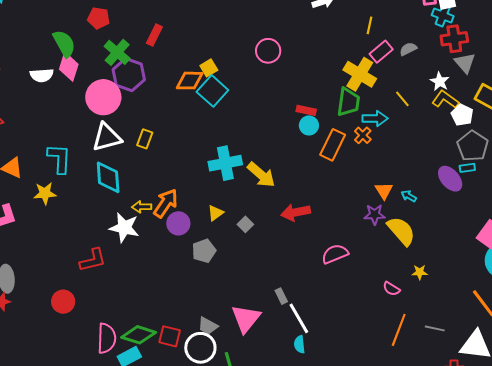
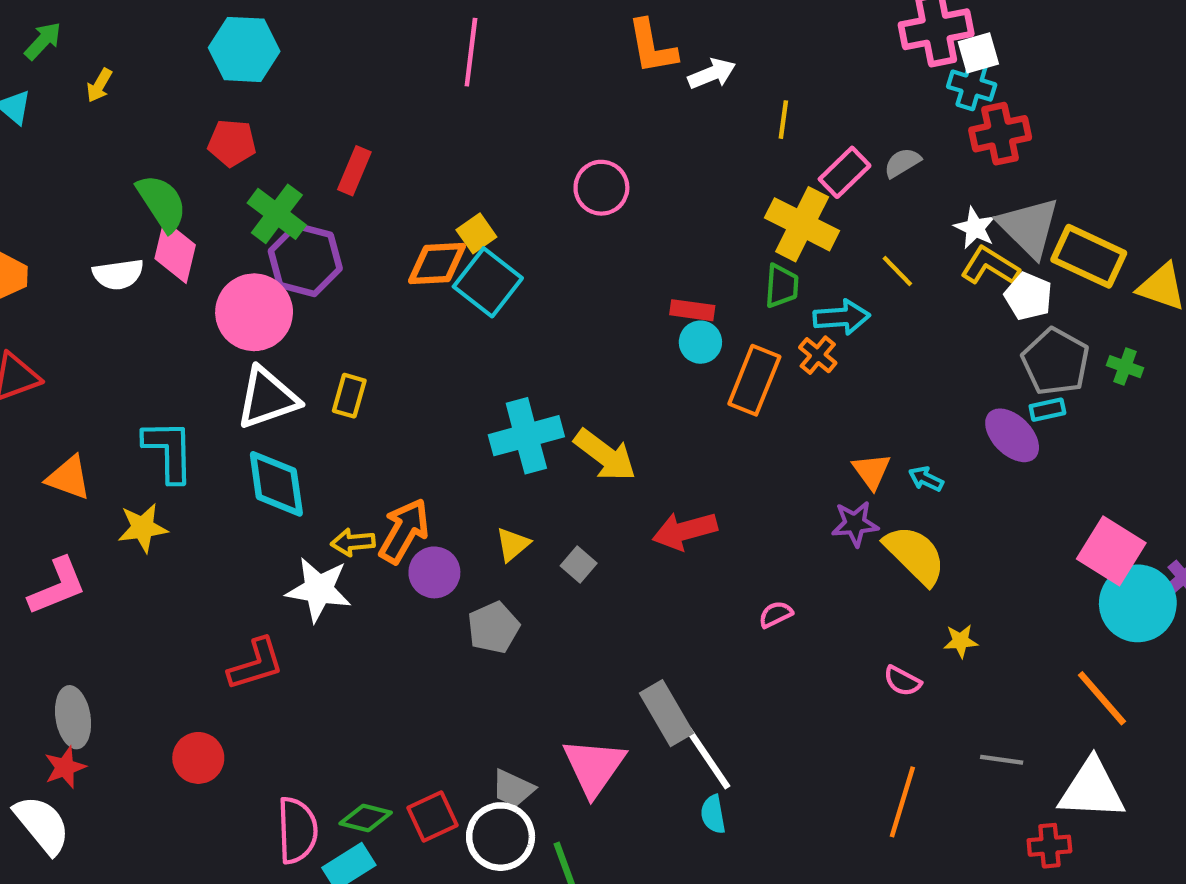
yellow line: (370, 25) -> (783, 120), moved
gray triangle: (465, 63) -> (1029, 227), moved, size x1.4
green trapezoid: (348, 102) -> (782, 286), size x0.7
pink semicircle: (335, 254) -> (776, 614), size x0.6
gray rectangle: (281, 296) -> (667, 713), size x1.8
orange line: (399, 330) -> (902, 802), moved
green diamond: (139, 335) -> (366, 818), size x0.7
red square: (170, 336) -> (432, 816), turned -35

